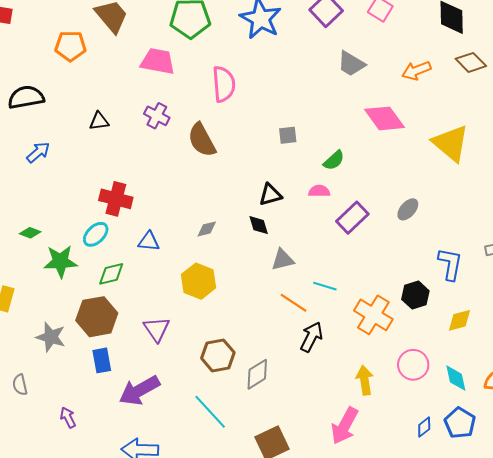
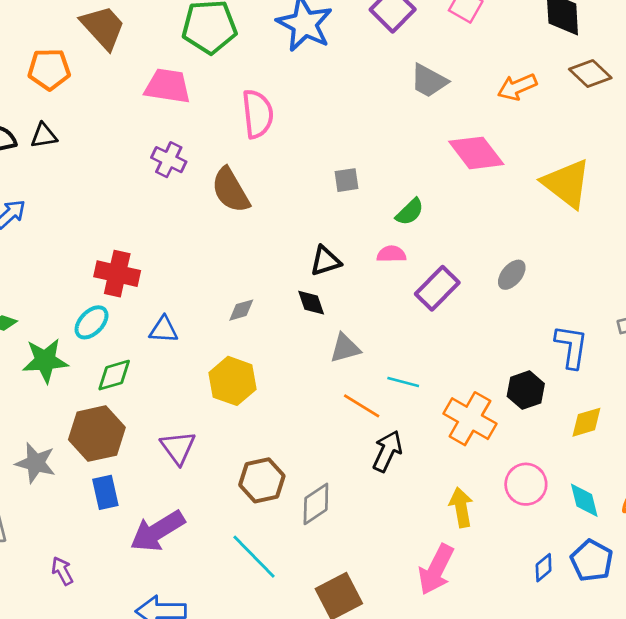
black triangle: (99, 121) -> (44, 136), moved

